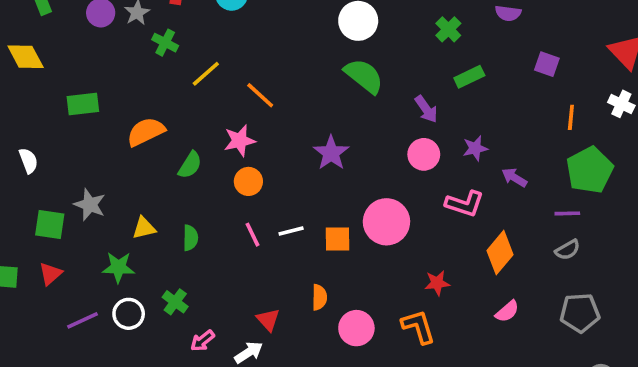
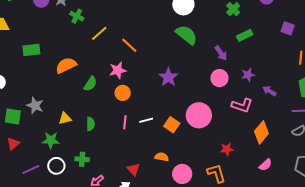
pink line: (252, 235) -> (125, 122), turned 32
orange square: (338, 239) -> (172, 125), turned 35
orange semicircle: (319, 297) -> (162, 157), turned -80
green cross: (175, 302) -> (82, 159), turned -32

